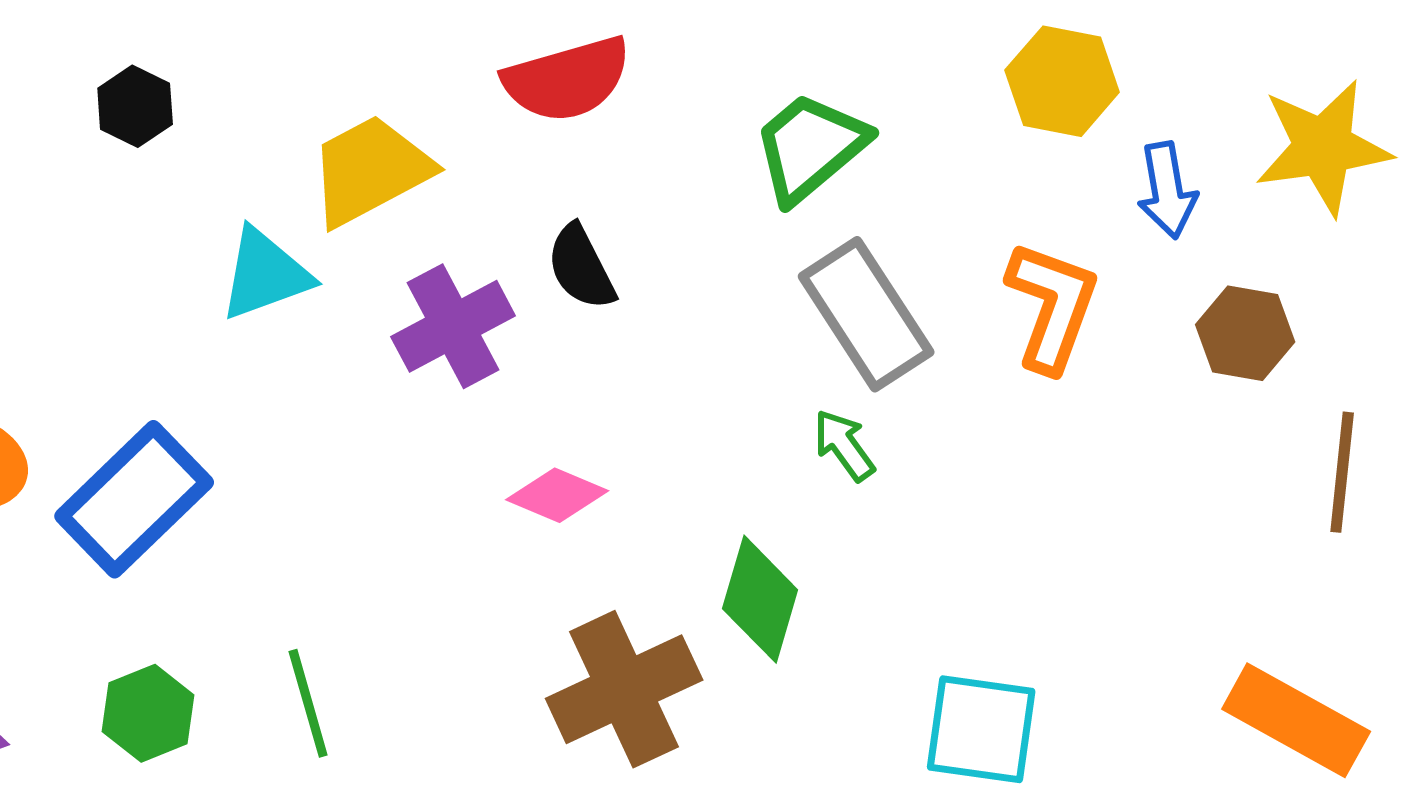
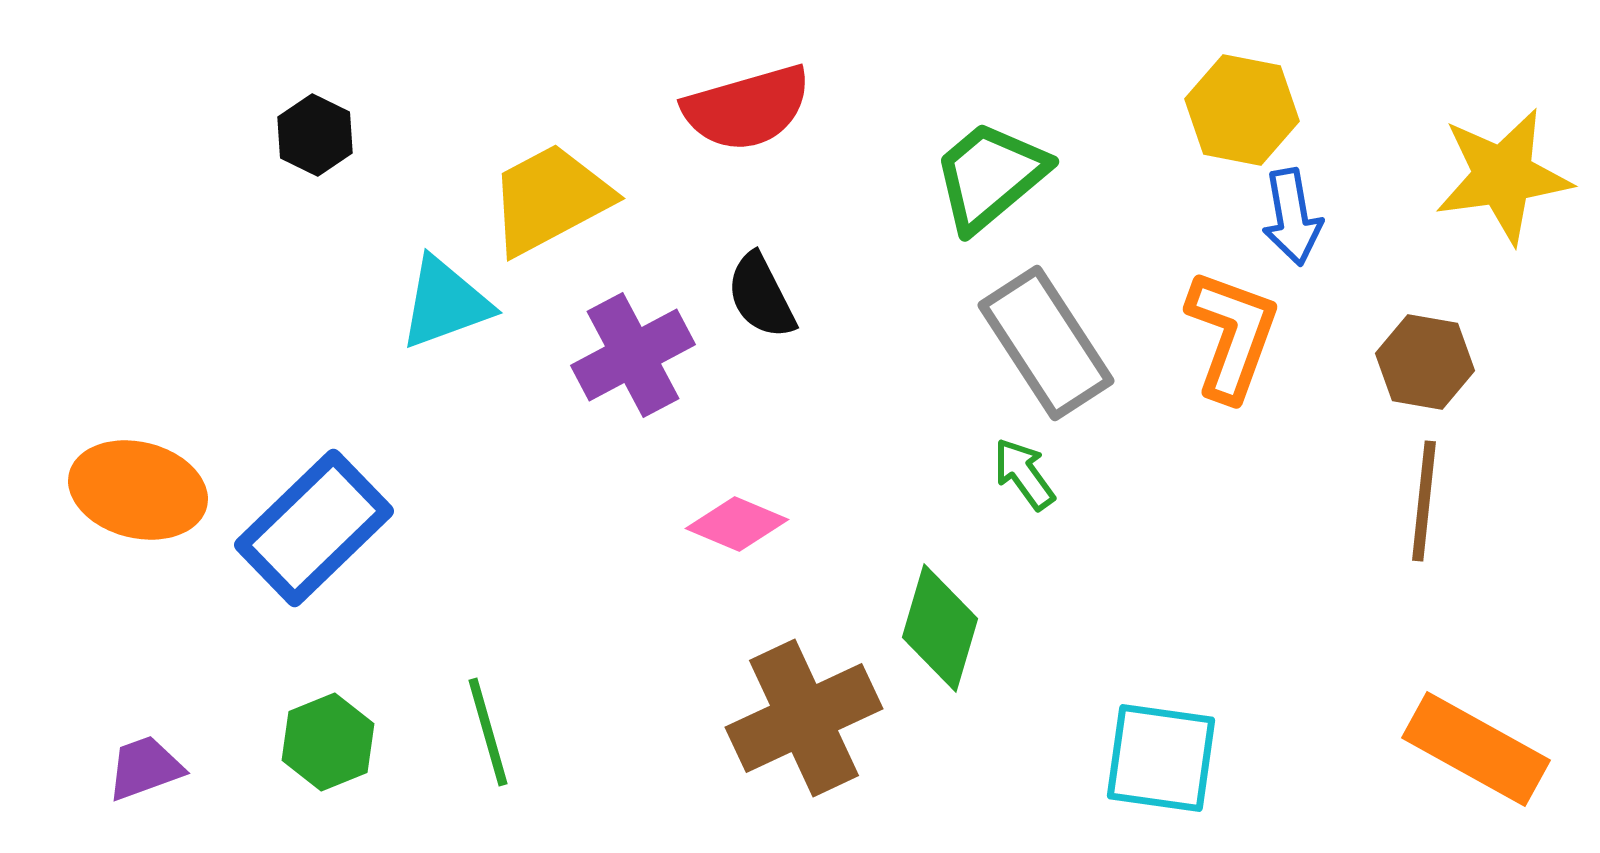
blue arrow: (1167, 190) -> (1292, 217), moved
brown line: (1342, 472) -> (1424, 501), moved

